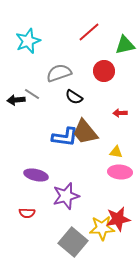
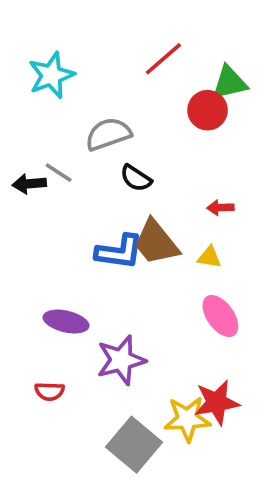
red circle: (104, 71) -> (208, 110), moved
yellow triangle: (116, 152) -> (209, 257), moved
pink ellipse: (120, 172) -> (220, 316), turned 50

